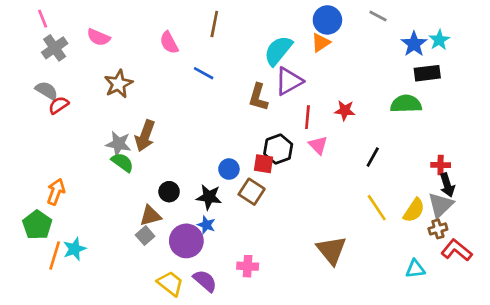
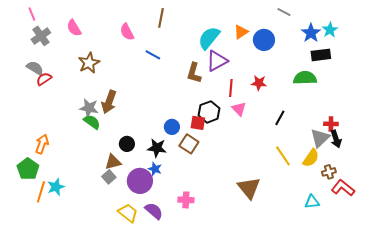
blue circle: (327, 20) -> (264, 40), moved
pink semicircle: (98, 37) -> (74, 28), turned 36
gray triangle: (441, 205) -> (320, 138), moved

